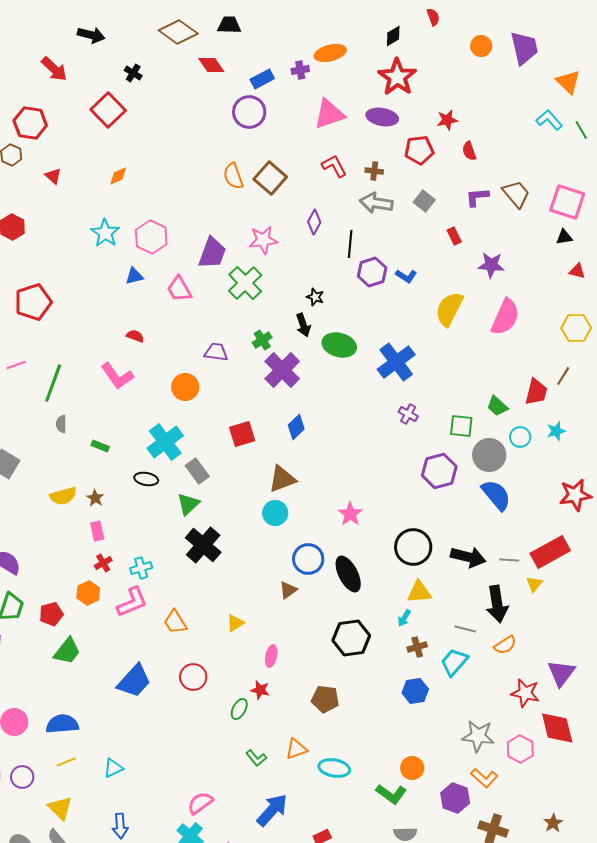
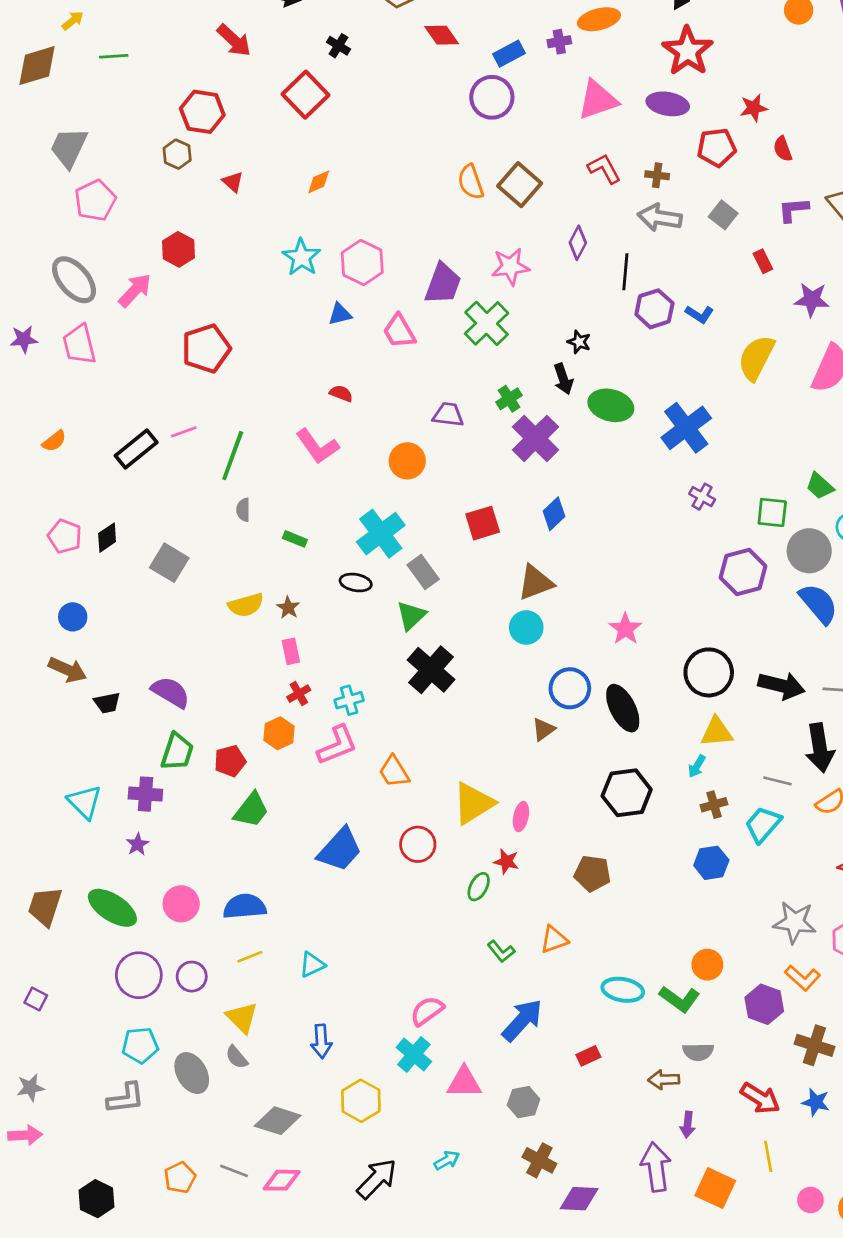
yellow triangle: (235, 623) -> (473, 803), moved, size x1.8
cyan ellipse: (334, 768) -> (623, 990), moved

